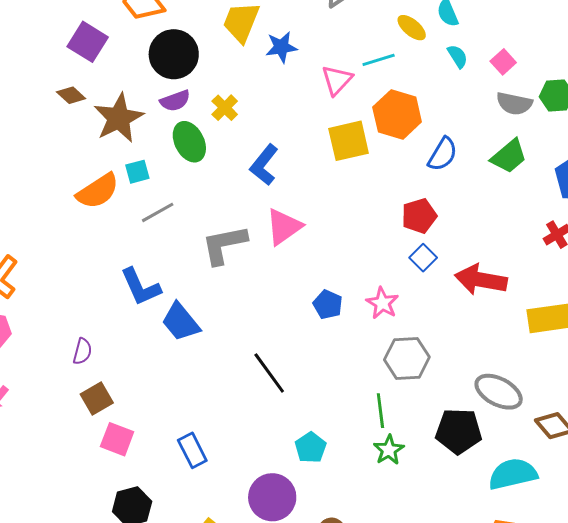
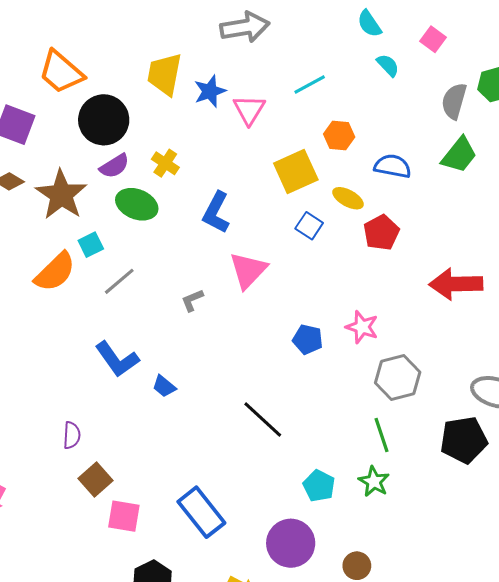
yellow ellipse: (412, 28) -> (348, 198), moved
pink square: (503, 62) -> (433, 39), moved
pink triangle: (337, 80) -> (249, 110), moved
gray semicircle: (514, 103) -> (454, 101), turned 105
orange hexagon: (397, 114) -> (339, 135), size x0.6
green ellipse: (189, 142) -> (137, 204), turned -30
blue semicircle: (443, 154) -> (393, 166), turned -99
gray L-shape: (224, 245) -> (192, 300), size x0.5
blue square: (423, 258) -> (309, 226), moved
blue trapezoid: (181, 322) -> (164, 386), size x0.6
blue rectangle: (192, 450) -> (201, 512), size x1.4
green star: (389, 450) -> (374, 482), moved

